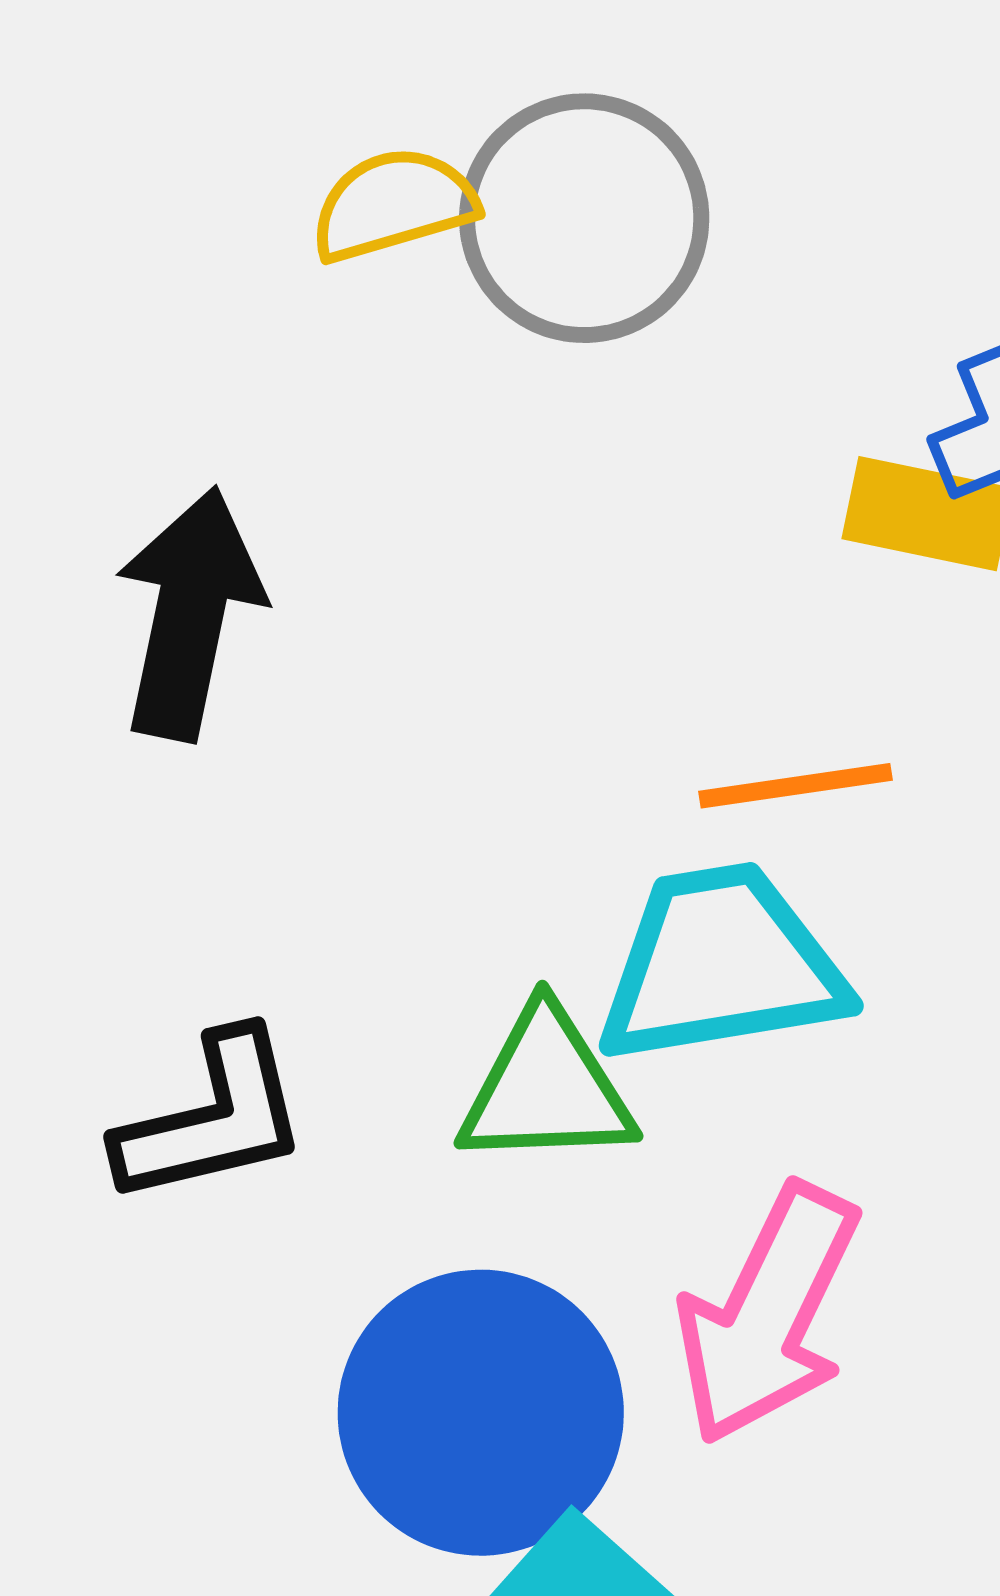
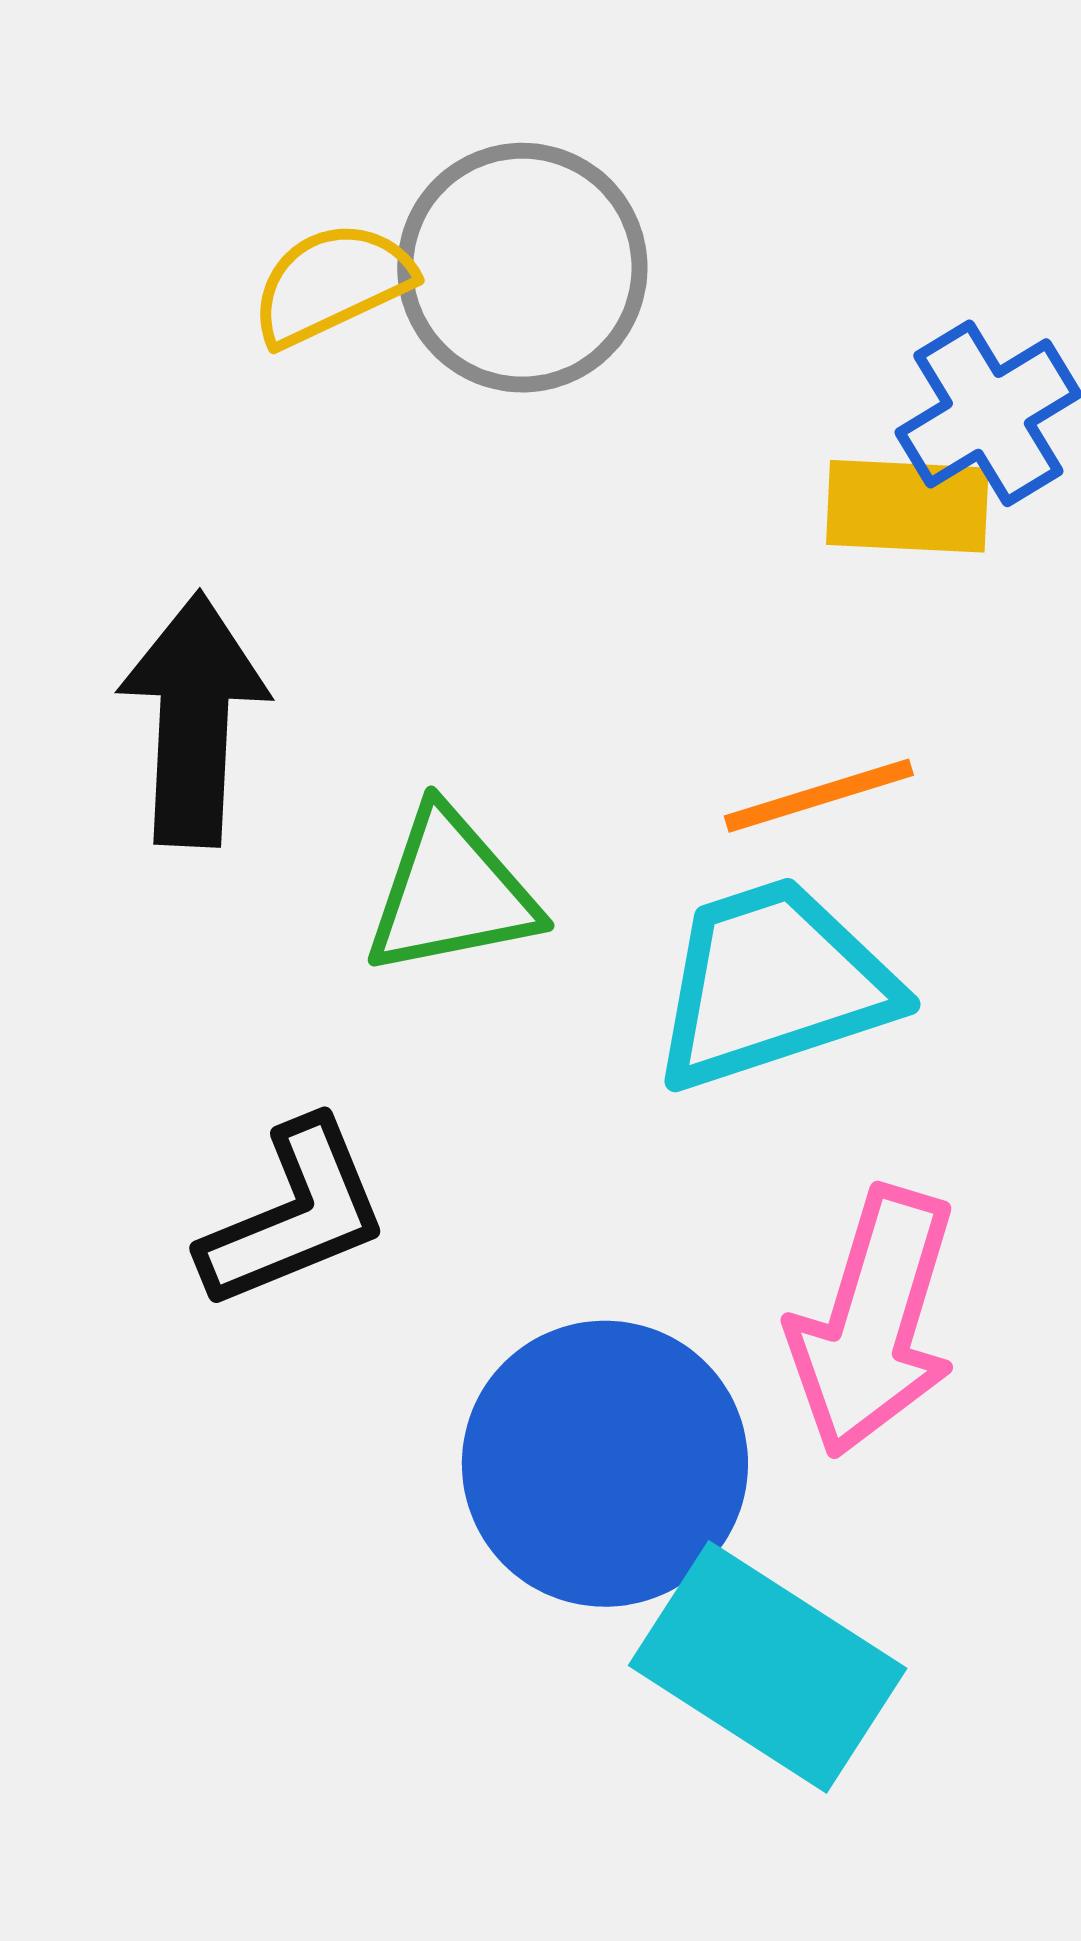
green triangle: (546, 1088) -> (451, 892), moved

